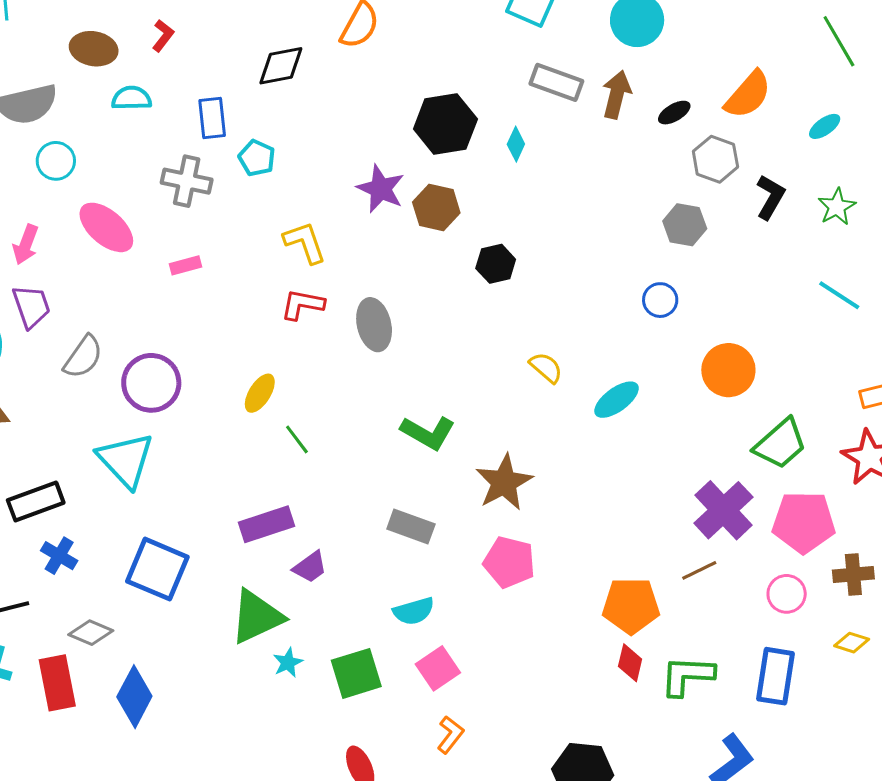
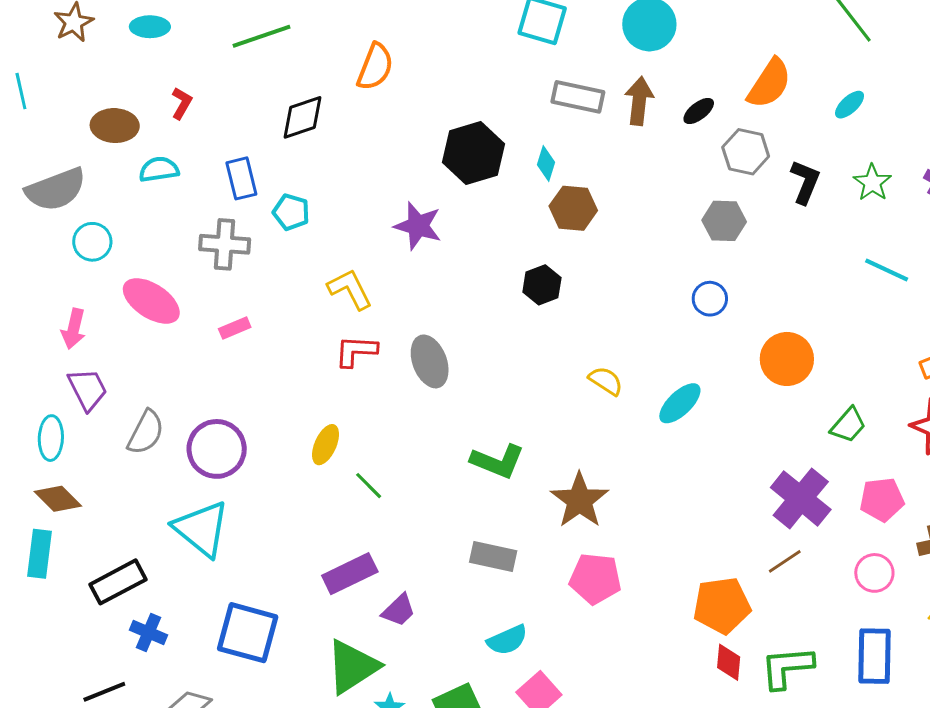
brown hexagon: (436, 208) -> (573, 208), moved
green trapezoid: (780, 444) -> (848, 425), size x0.7
pink pentagon: (804, 522) -> (882, 500), size x0.7

